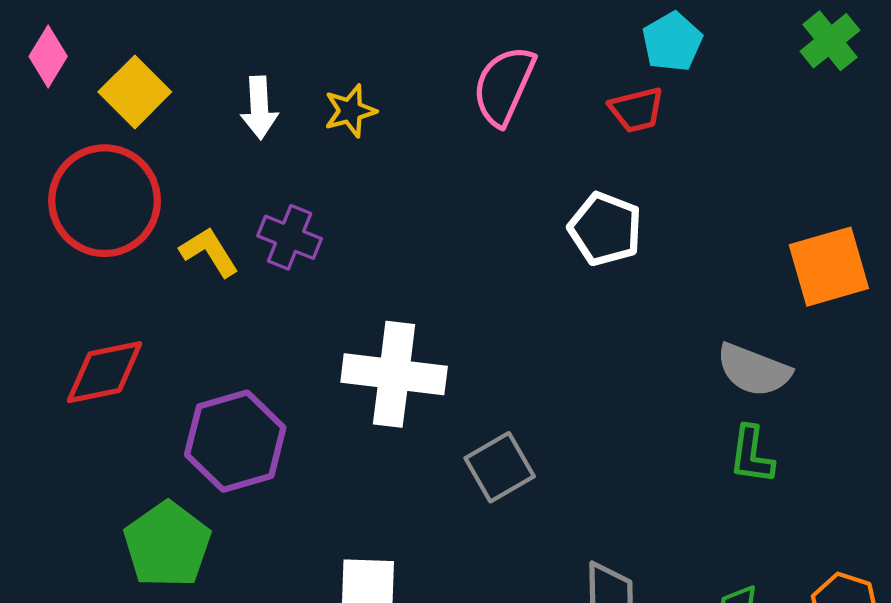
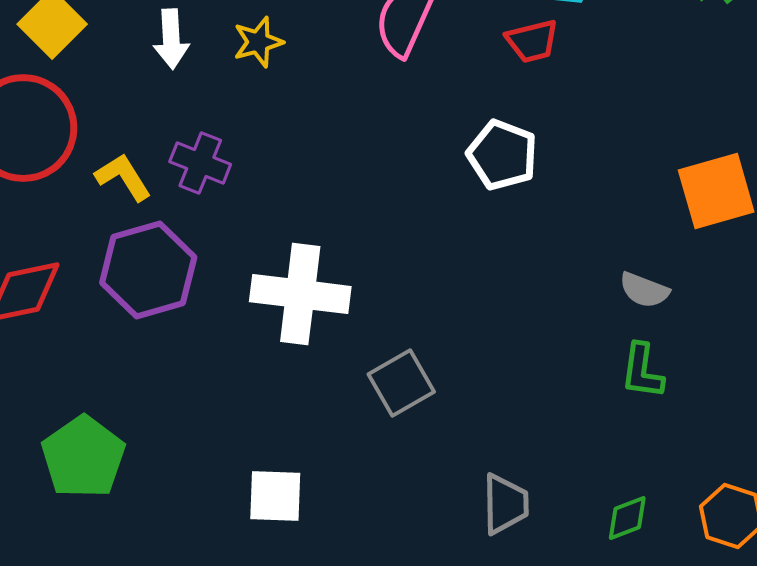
gray semicircle: (754, 370) -> (644, 290), size x0.7
purple hexagon: (235, 441) -> (148, 270), moved

